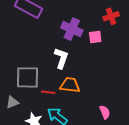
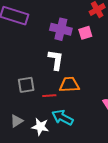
gray square: (27, 77) -> (26, 85), size x0.7
gray triangle: (12, 102) -> (17, 121), moved

